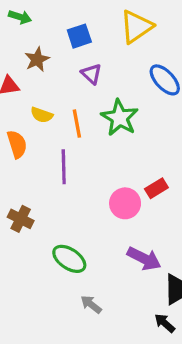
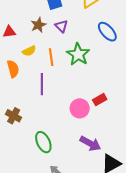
brown star: (37, 59) -> (38, 25), moved
yellow semicircle: (42, 115) -> (29, 51), turned -48
green ellipse: (69, 259) -> (43, 142), turned 30

